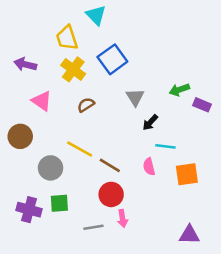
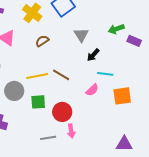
yellow line: (80, 149) -> (37, 76), turned -40
brown line: (110, 165) -> (61, 75), moved
pink semicircle: (149, 167) -> (92, 90), turned -120
green square: (59, 203) -> (38, 102), moved

